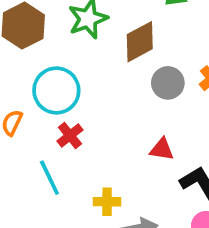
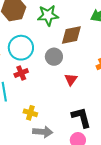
gray circle: (168, 83) -> (54, 57), moved
red triangle: (162, 149) -> (71, 79), moved, turned 40

